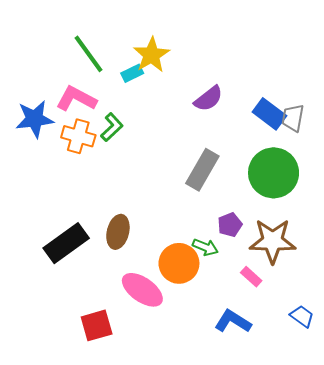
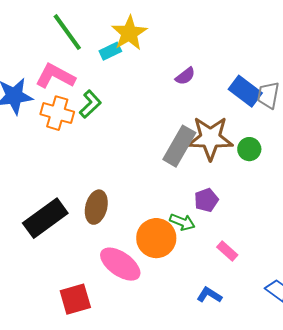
purple semicircle: (208, 99) -> (185, 76), size x0.7
green circle: (274, 173) -> (249, 149), size x0.5
brown star: (273, 241) -> (210, 138), moved
blue L-shape: (233, 321) -> (209, 295), size x0.7

